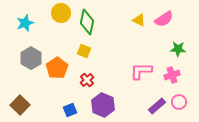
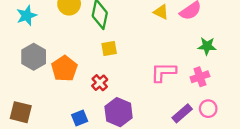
yellow square: (84, 51) -> (109, 49), moved, turned -32
brown square: (20, 105) -> (21, 112), turned -30

